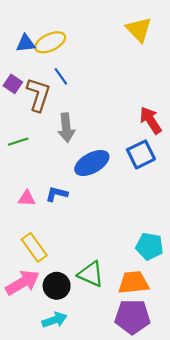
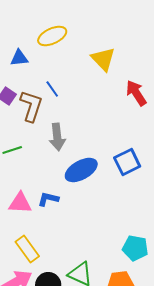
yellow triangle: (139, 29) -> (103, 59), moved
yellow ellipse: (50, 42) -> (52, 36), moved
red arrow: (151, 120) -> (136, 93), moved
pink triangle: (27, 198) -> (20, 203), size x1.4

